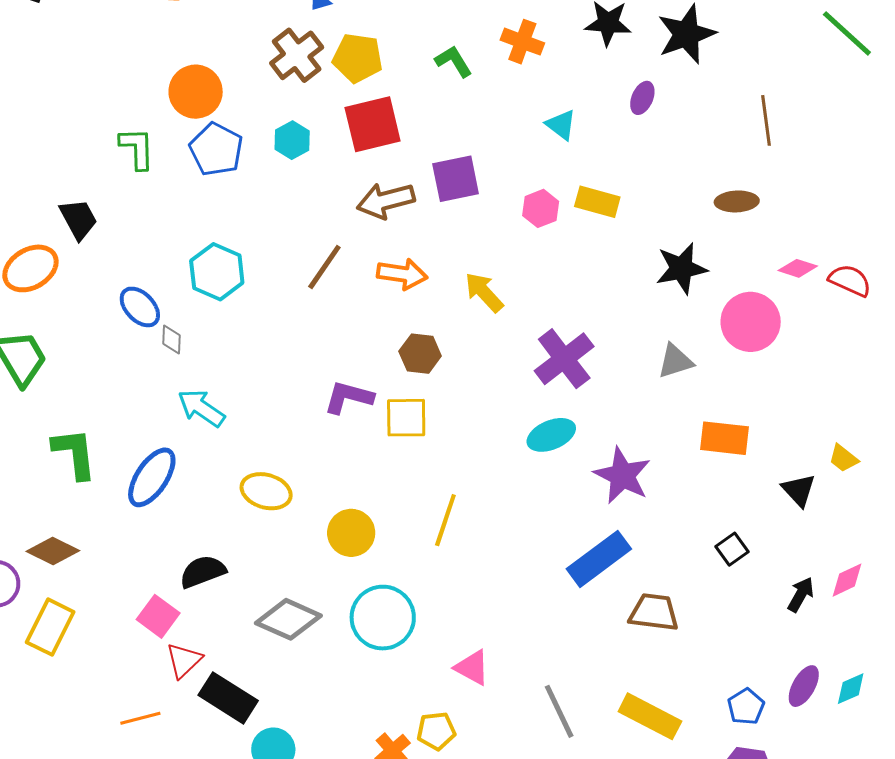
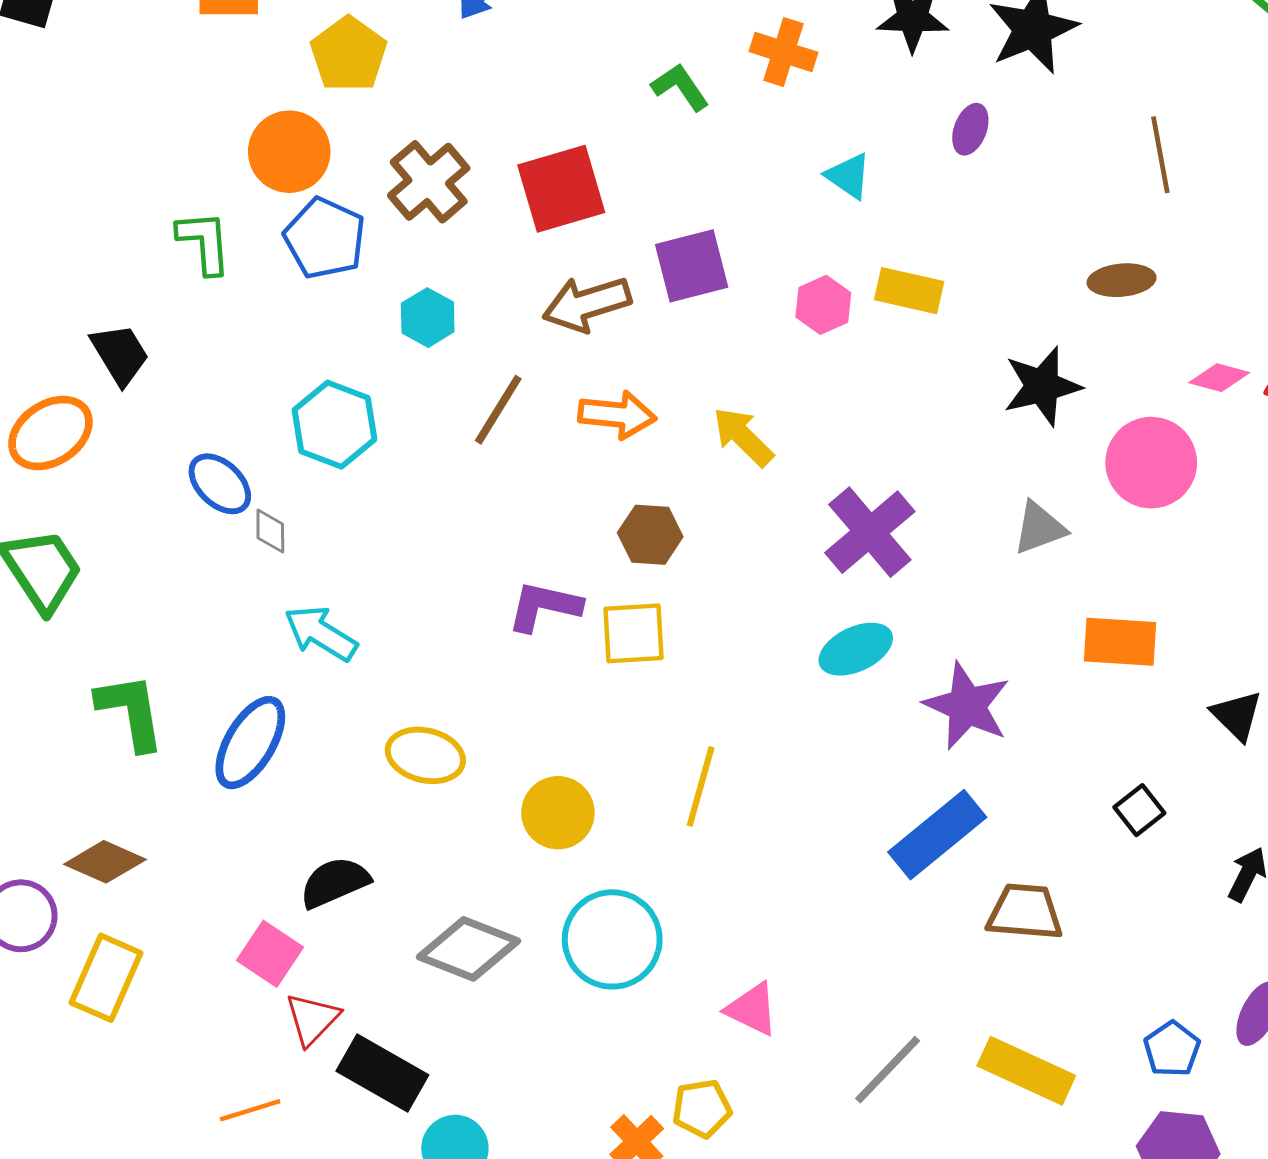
brown cross: (297, 55) -> (429, 182), moved
yellow pentagon: (358, 58) -> (349, 54), moved, turned 30
cyan hexagon: (292, 140) -> (428, 318), moved
gray line: (559, 711) -> (888, 1070), turned 72

